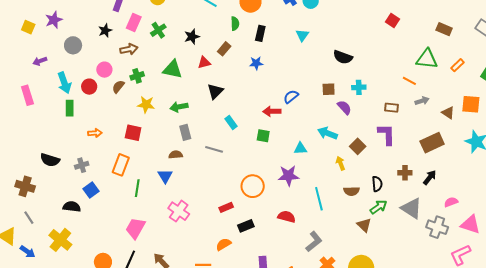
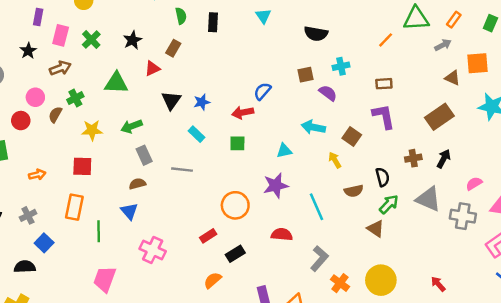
blue star: (256, 63) -> (202, 102), moved
orange line: (409, 81) -> (386, 40), moved, turned -64
gray arrow: (422, 101) -> (443, 45), moved

